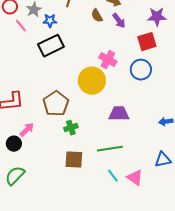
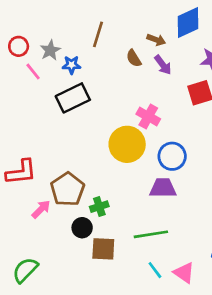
blue circle: (141, 70) -> (172, 156), moved
brown pentagon: (56, 104) -> (68, 189), moved
black circle: (14, 144) -> (82, 228), moved

